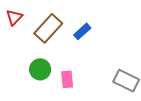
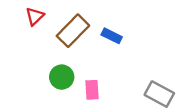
blue rectangle: (82, 31) -> (112, 36), turned 66

